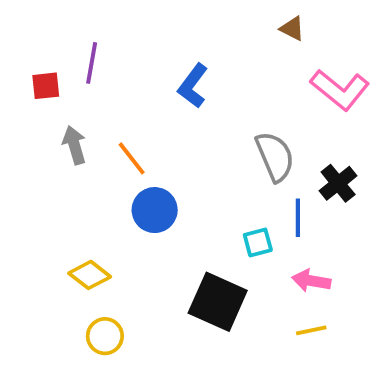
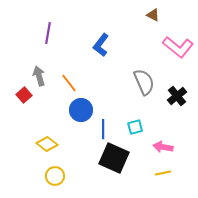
red square: (46, 86) -> (24, 95), moved, turned -35
blue line: (298, 218) -> (103, 129), moved

